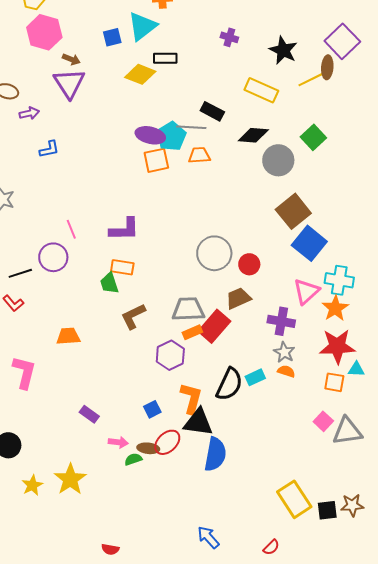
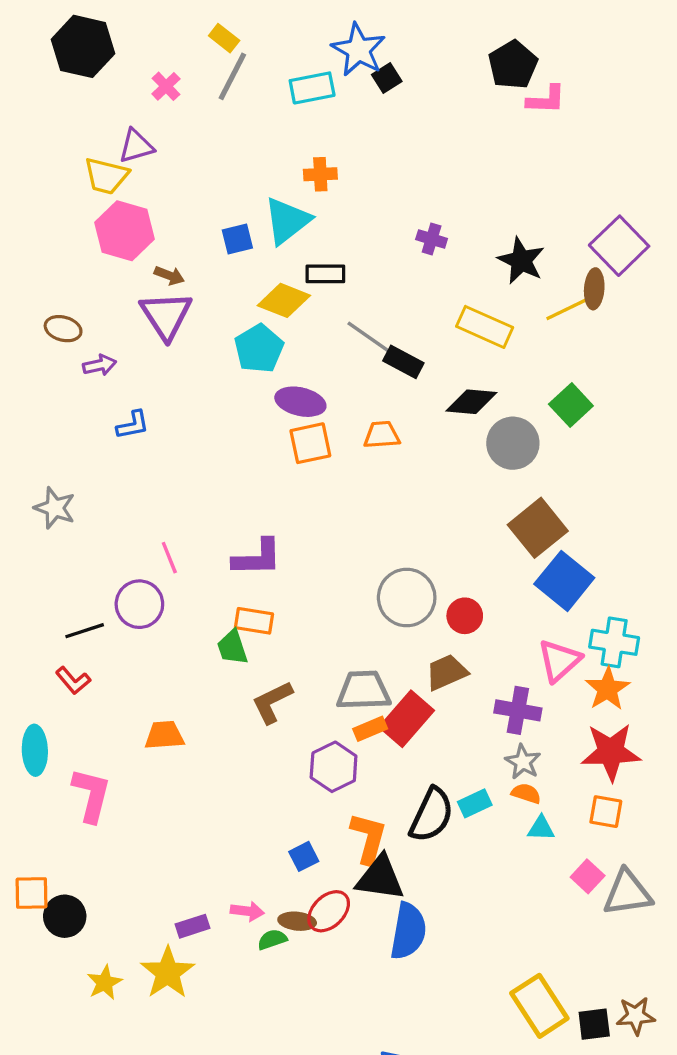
gray line: (191, 127) -> (368, 337), moved, turned 32
cyan pentagon: (171, 136) -> (259, 349), moved
cyan triangle: (356, 369) -> (541, 828), moved
purple rectangle: (89, 414) -> (193, 926), moved, turned -54

